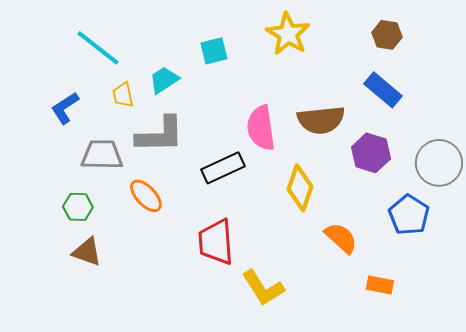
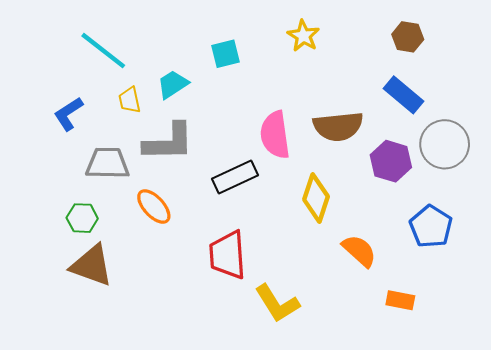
yellow star: (288, 34) -> (303, 36), size x0.7
gray circle: (439, 163) -> (445, 144), moved
brown triangle: (87, 252) -> (92, 265), size x1.4

